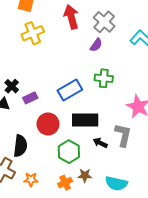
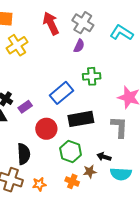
black arrow: (100, 143) -> (104, 157), moved
orange cross: (65, 183) -> (72, 181), turned -32

